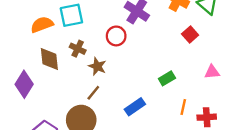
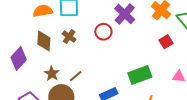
brown star: (97, 66) -> (52, 74), moved
green rectangle: (167, 78) -> (140, 75), size x1.6

